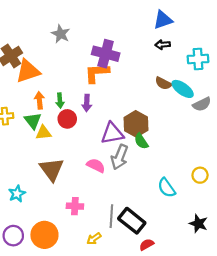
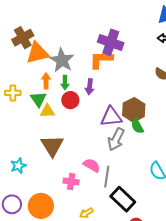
gray star: (61, 34) -> (62, 60), moved, size x1.4
pink semicircle: (96, 165) -> (92, 165), moved
gray line: (111, 216) -> (107, 177), moved

